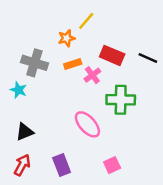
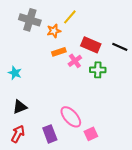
gray cross: (34, 63) -> (30, 20), moved
green cross: (121, 100) -> (98, 70), moved, size x0.7
pink ellipse: (87, 124) -> (71, 117), moved

